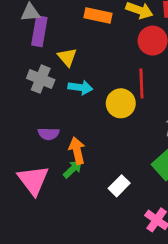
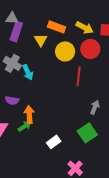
yellow triangle: (67, 57) -> (41, 40), moved
cyan arrow: (80, 87) -> (28, 72), moved, turned 49
yellow circle: (121, 103) -> (65, 51), moved

